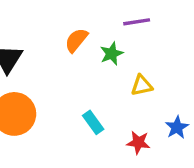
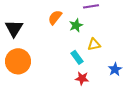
cyan rectangle: (93, 122) -> (77, 57), moved
red star: (138, 142) -> (82, 78), moved

